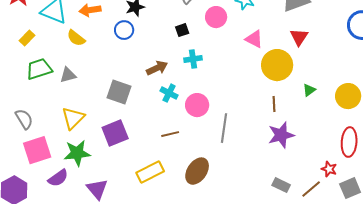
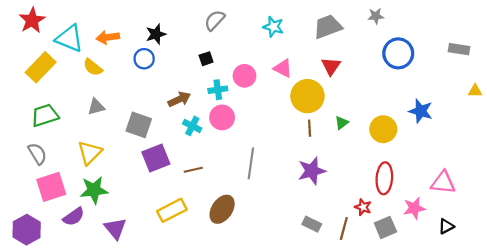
pink circle: (216, 17) -> (244, 76), moved
yellow rectangle: (27, 38) -> (41, 67), size x1.8
green trapezoid: (39, 69) -> (45, 115), moved
gray triangle: (68, 75) -> (96, 107), moved
brown line: (274, 104) -> (310, 128), moved
pink circle: (197, 105) -> (222, 117), moved
purple square: (115, 133) -> (156, 158), moved
brown line: (311, 189) -> (344, 228), turned -35

